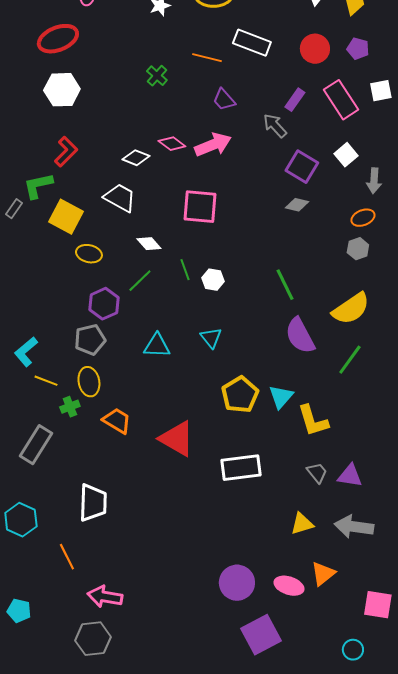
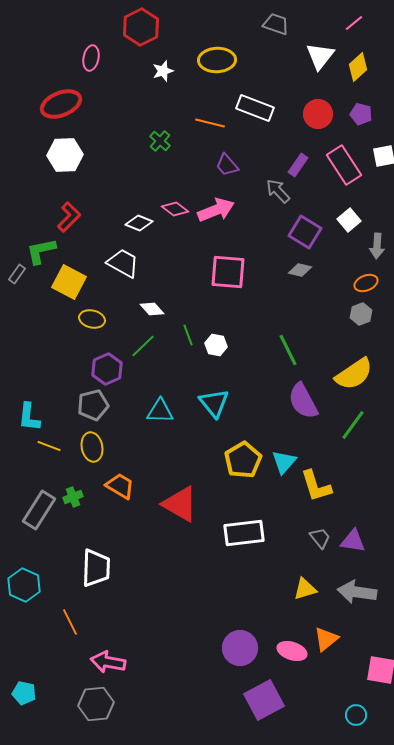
pink square: (200, 207) -> (228, 272), moved
cyan triangle: (211, 338) -> (214, 403), size x1.4
cyan L-shape: (26, 352) -> (29, 417), turned -44
green cross: (70, 407) -> (73, 497), moved
cyan pentagon: (19, 611) -> (24, 693), moved

